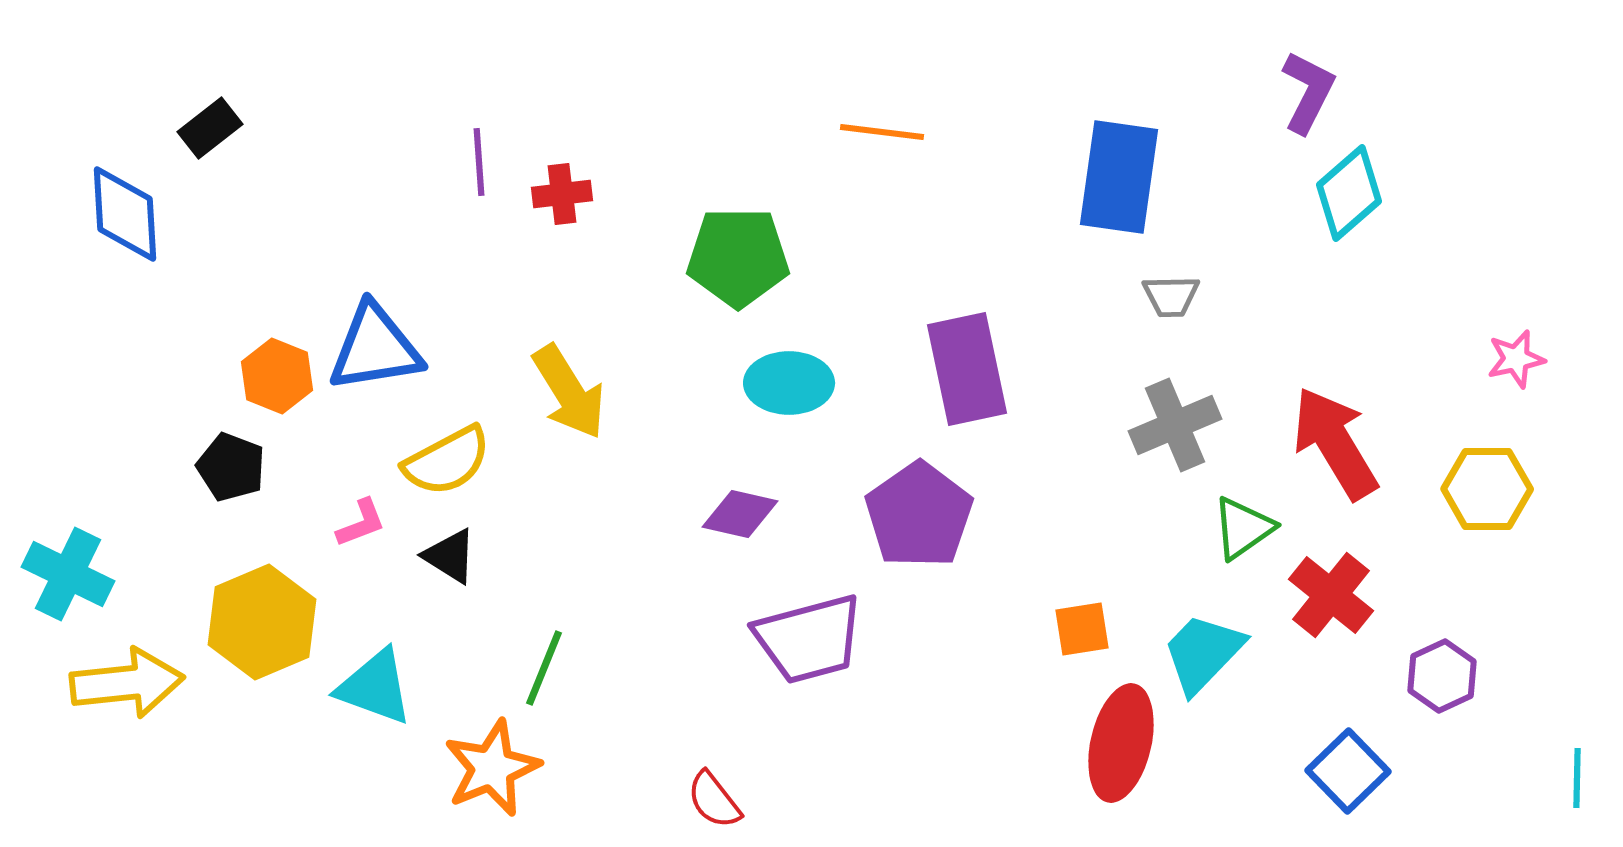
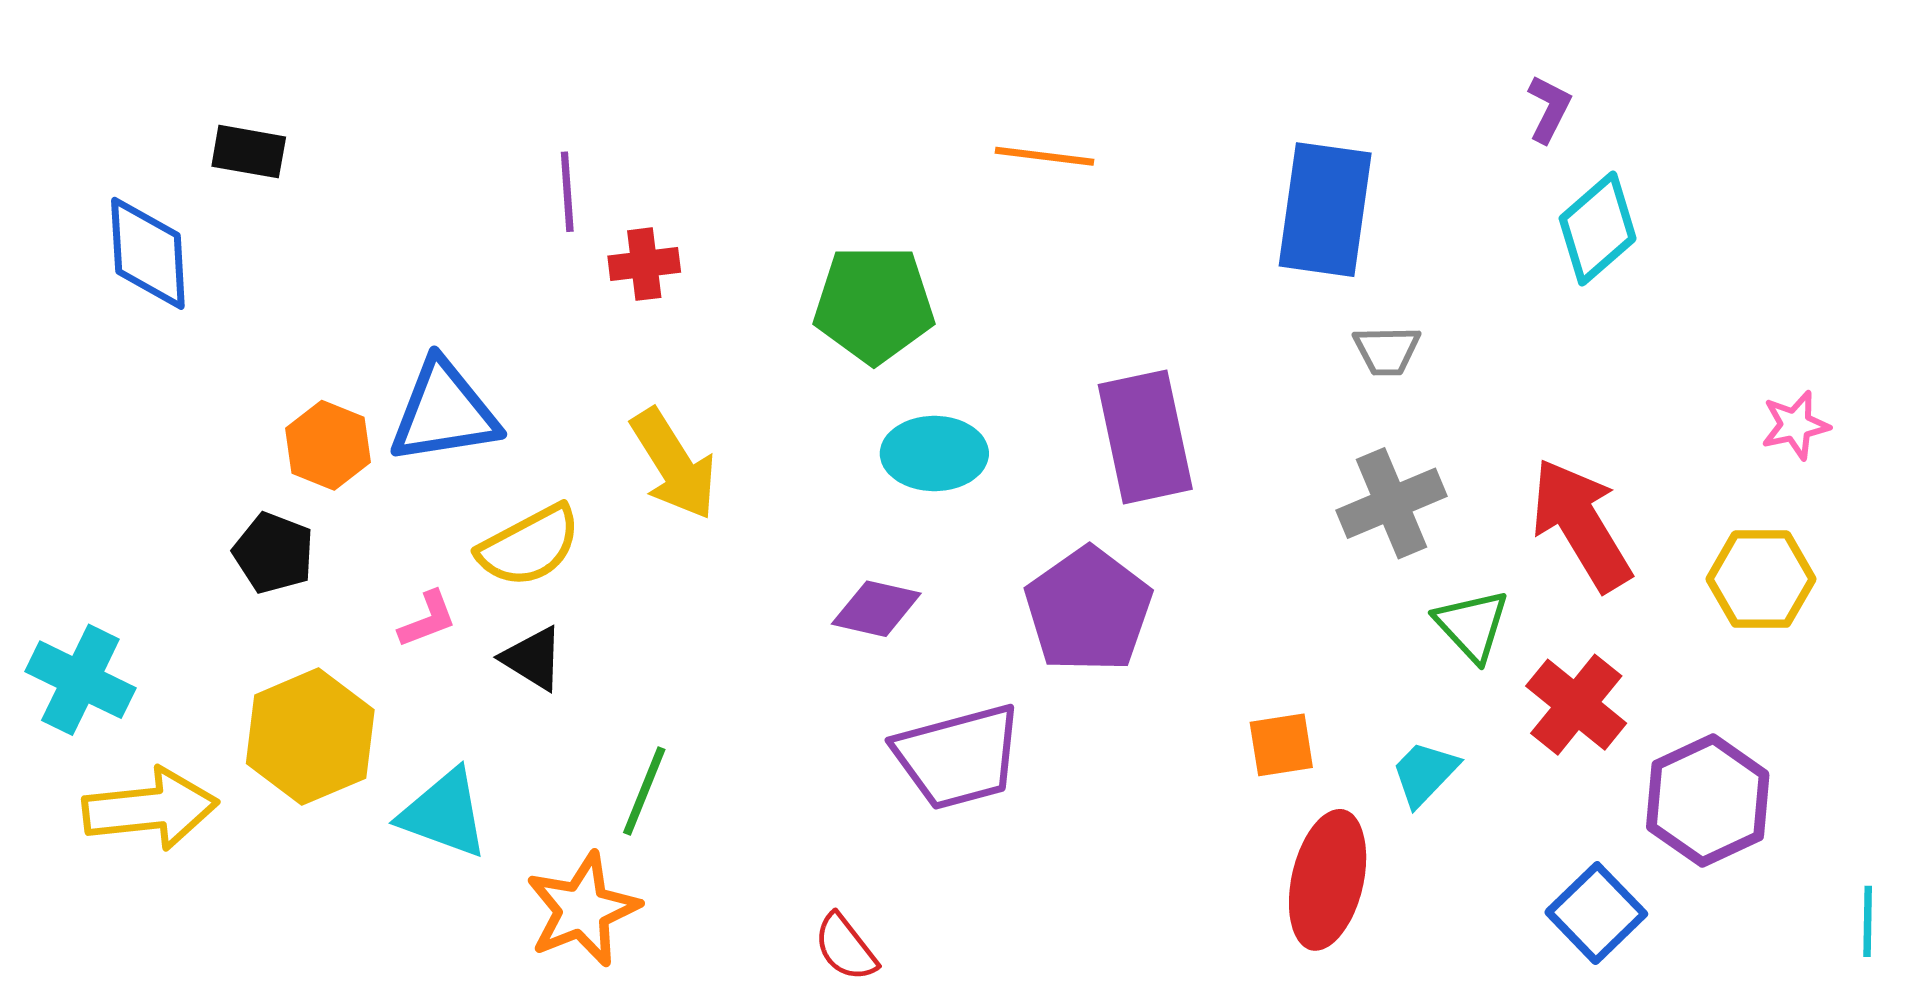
purple L-shape: (1308, 92) -> (1549, 109), size x0.7
black rectangle: (210, 128) -> (249, 152), turned 48
red cross: (562, 194) -> (644, 264), moved
green triangle: (1243, 528) -> (1472, 625), turned -38
cyan trapezoid: (1203, 653) -> (1425, 773), size x0.7
purple hexagon: (1442, 676) -> (1708, 801), size x1.5

